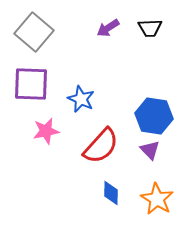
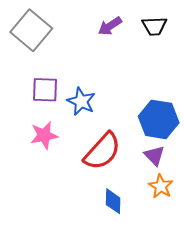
purple square: (31, 84) -> (45, 90), moved, size x0.7
orange star: (157, 199) -> (161, 186), moved, size x0.7

